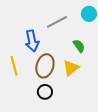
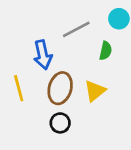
green semicircle: (79, 46) -> (106, 51), moved, turned 48

